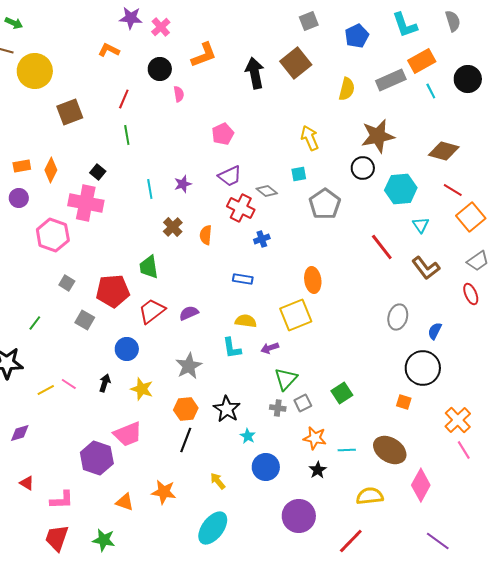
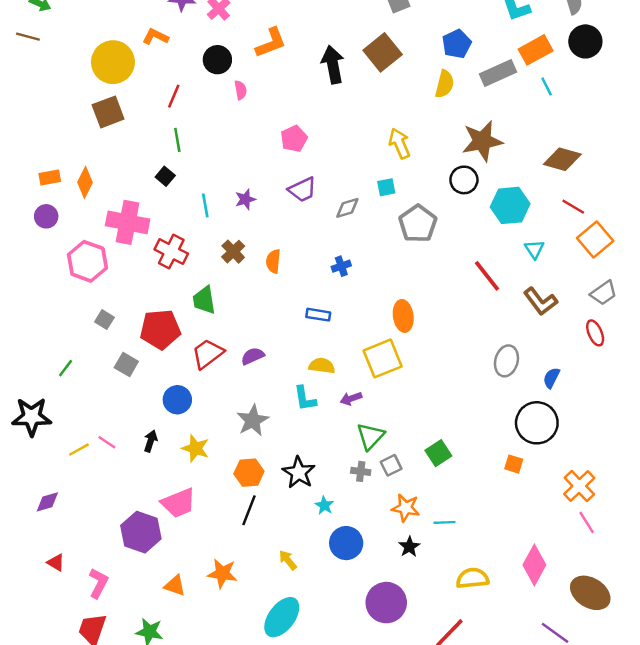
blue pentagon: (357, 36) -> (457, 44), moved
yellow circle: (35, 71) -> (113, 62), moved
black circle: (468, 79) -> (585, 41), moved
black square: (98, 172) -> (165, 176), moved
gray diamond: (267, 191) -> (347, 208), turned -55
red cross: (241, 208) -> (171, 252), moved
brown ellipse: (390, 450) -> (590, 593), moved
pink L-shape: (62, 500) -> (98, 583), turned -60

